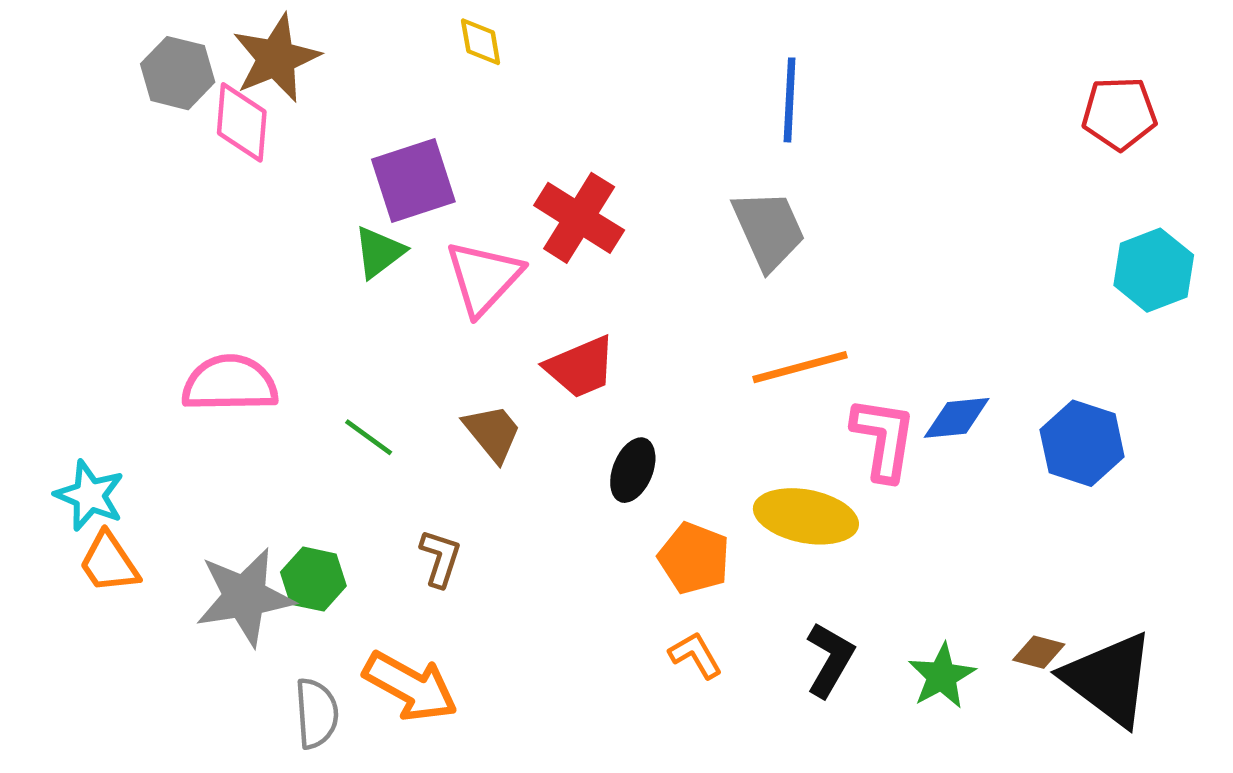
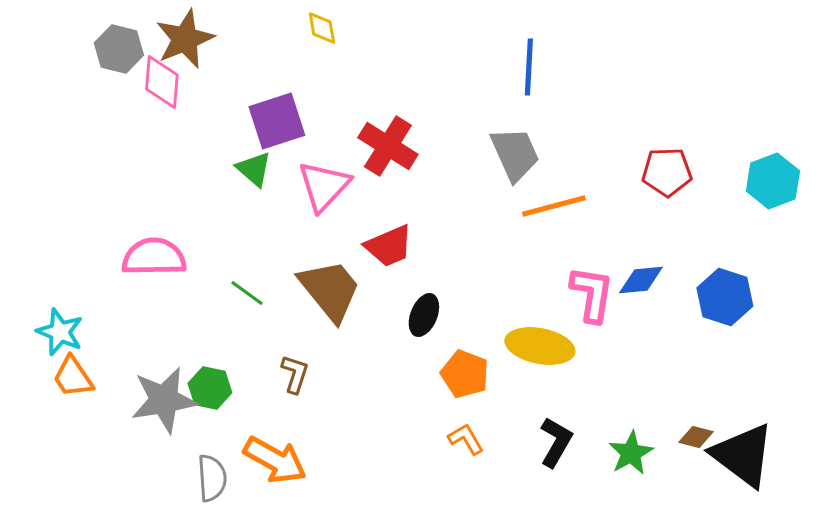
red pentagon: (1119, 113) -> (667, 172), moved
green triangle: (379, 252) -> (254, 169), turned -42
orange line: (800, 367) -> (554, 206), moved
brown trapezoid: (493, 433) -> (330, 290), size x1.6

